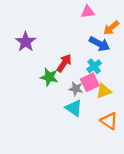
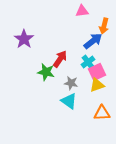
orange arrow: (111, 28) -> (104, 26), turned -35
blue arrow: (99, 44) -> (93, 41), turned -66
pink square: (90, 82) -> (97, 72), moved
orange triangle: (109, 121) -> (102, 113), turned -36

